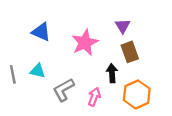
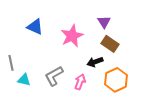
brown rectangle: (130, 52) -> (110, 44), turned -36
cyan triangle: (38, 71) -> (24, 80), moved
black arrow: (112, 73) -> (95, 62), turned -105

